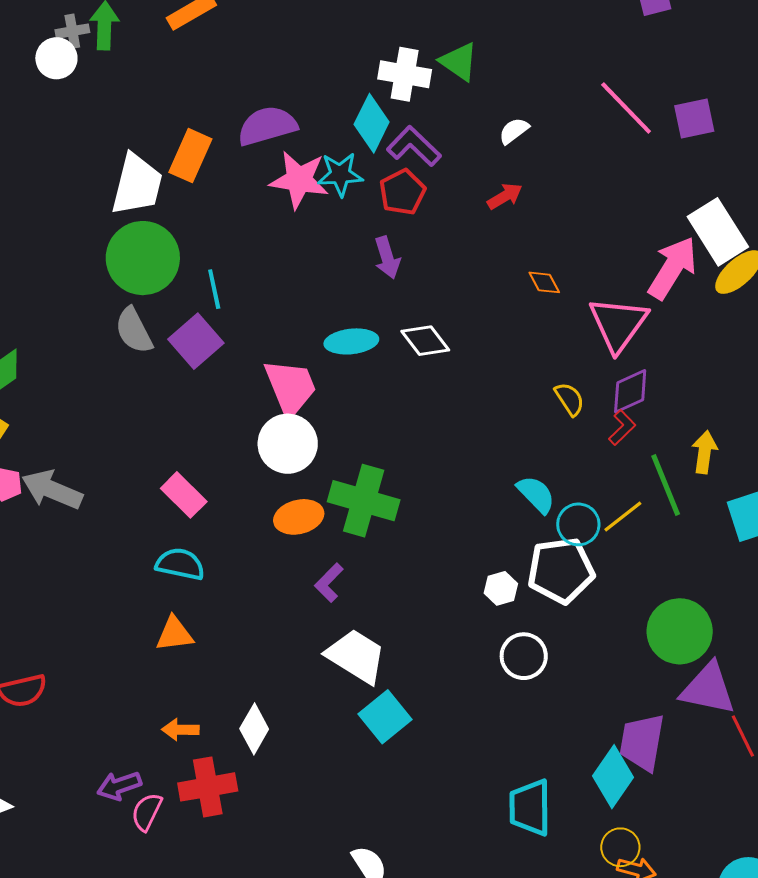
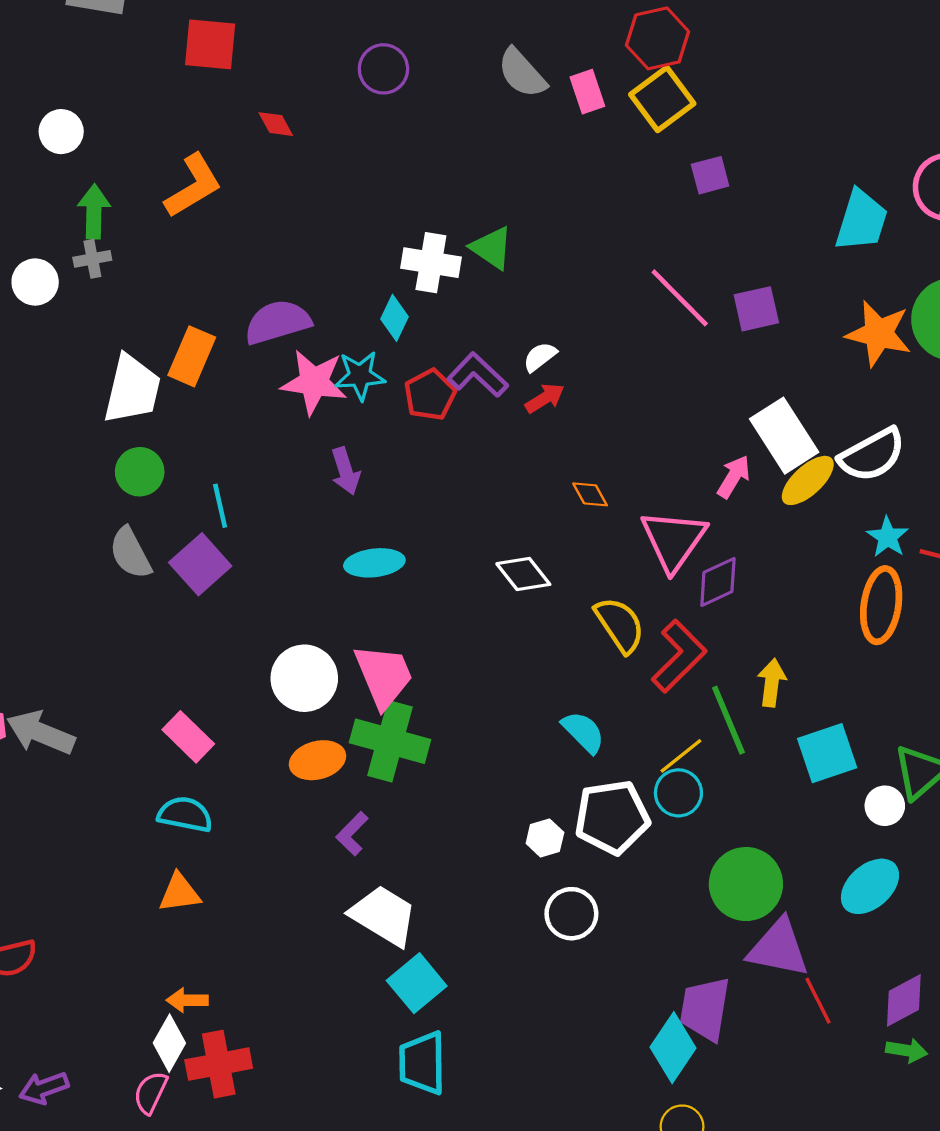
gray cross: (72, 31) -> (92, 259), moved
white circle: (56, 58) -> (35, 282), moved
cyan diamond: (372, 123) -> (395, 318), size x0.7
white semicircle: (514, 131) -> (540, 357), moved
purple L-shape: (414, 146) -> (478, 375), moved
green circle: (143, 258) -> (140, 472), size x0.6
purple arrow: (387, 258) -> (346, 471), moved
pink arrow: (672, 268) -> (734, 477), size x0.6
white diamond: (425, 341) -> (523, 574), moved
pink trapezoid: (290, 388) -> (384, 676), moved
purple diamond: (630, 391) -> (718, 582), moved
yellow semicircle: (570, 399) -> (620, 625), size x1.5
red L-shape: (622, 428) -> (679, 656), size x1.8
cyan circle: (578, 524) -> (678, 793), moved
white diamond: (254, 729) -> (169, 1043), moved
purple arrow: (119, 786) -> (44, 1088), moved
cyan trapezoid: (530, 807) -> (422, 1063), moved

